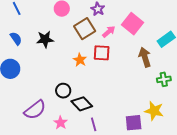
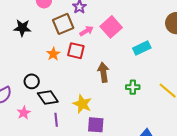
brown arrow: (145, 57) -> (103, 72), moved
yellow star: (154, 111) -> (82, 104), moved

